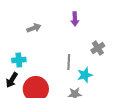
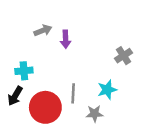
purple arrow: (75, 19) -> (66, 39), moved
gray line: (69, 62) -> (73, 93), moved

